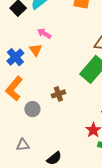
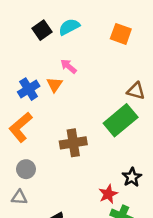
brown cross: (58, 94) -> (73, 143), size x1.5
gray circle: (32, 109) -> (26, 169), moved

